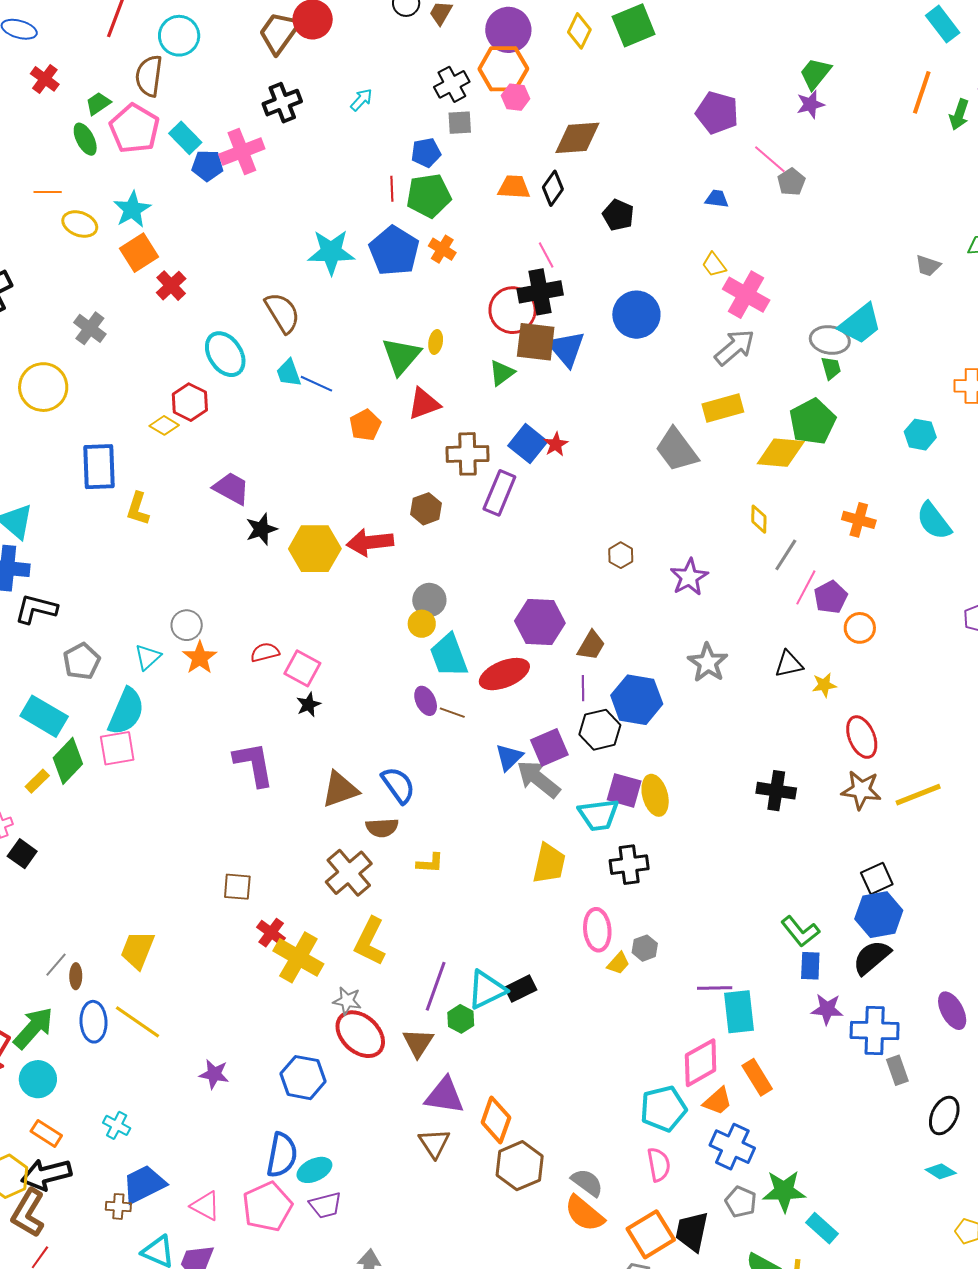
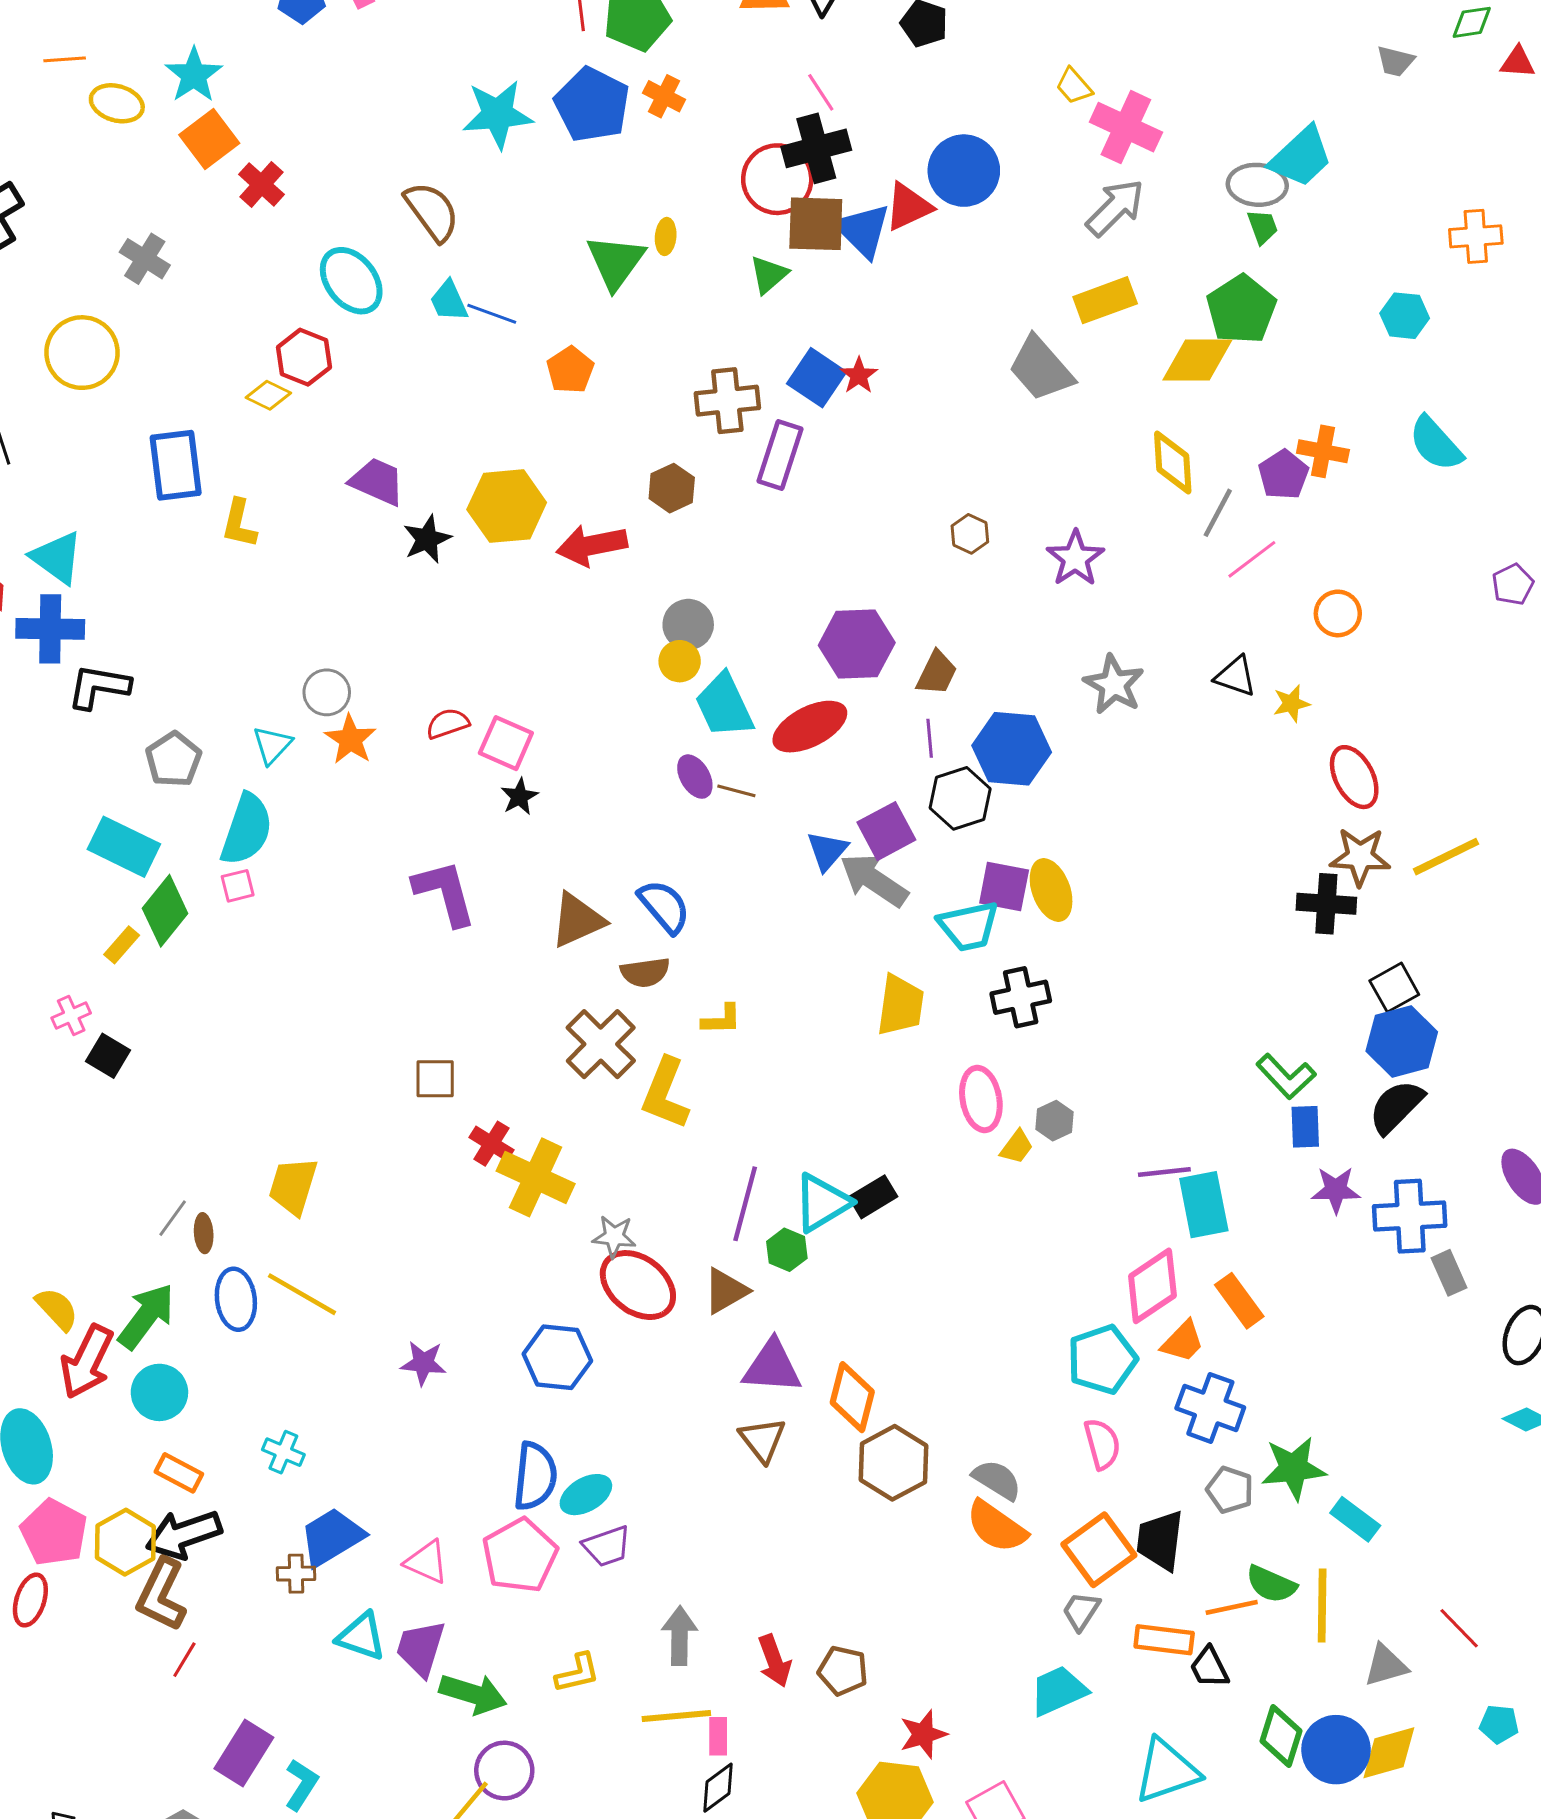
red triangle: (424, 404) -> (908, 207), moved
yellow diamond: (759, 519) -> (1173, 462), size x1.5
yellow hexagon: (315, 549) -> (507, 506), moved
pink line: (806, 587) -> (1252, 559), turned 30
purple pentagon: (831, 597) -> (1284, 475), moved
black triangle: (789, 664) -> (1236, 676), turned 36
pink square: (117, 748) -> (238, 886), size x0.6
black cross: (776, 791) -> (1326, 904), moved
yellow L-shape: (370, 941) -> (665, 1093), moved
brown triangle: (418, 1043) -> (726, 1291), turned 32

